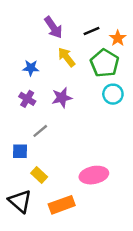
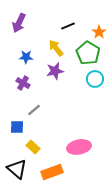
purple arrow: (53, 27) -> (19, 23), moved, turned 60
black line: (92, 31) -> (68, 26), moved
purple star: (62, 98) -> (55, 71), moved

